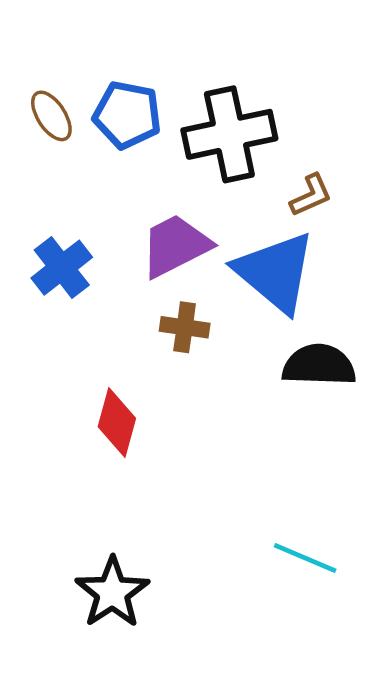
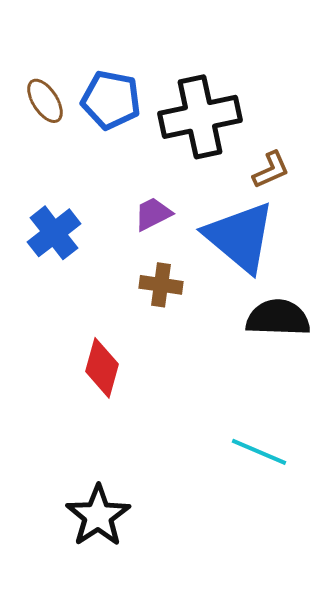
purple trapezoid: (175, 246) -> (153, 214), size x0.6
cyan line: (305, 558) -> (259, 452), moved

